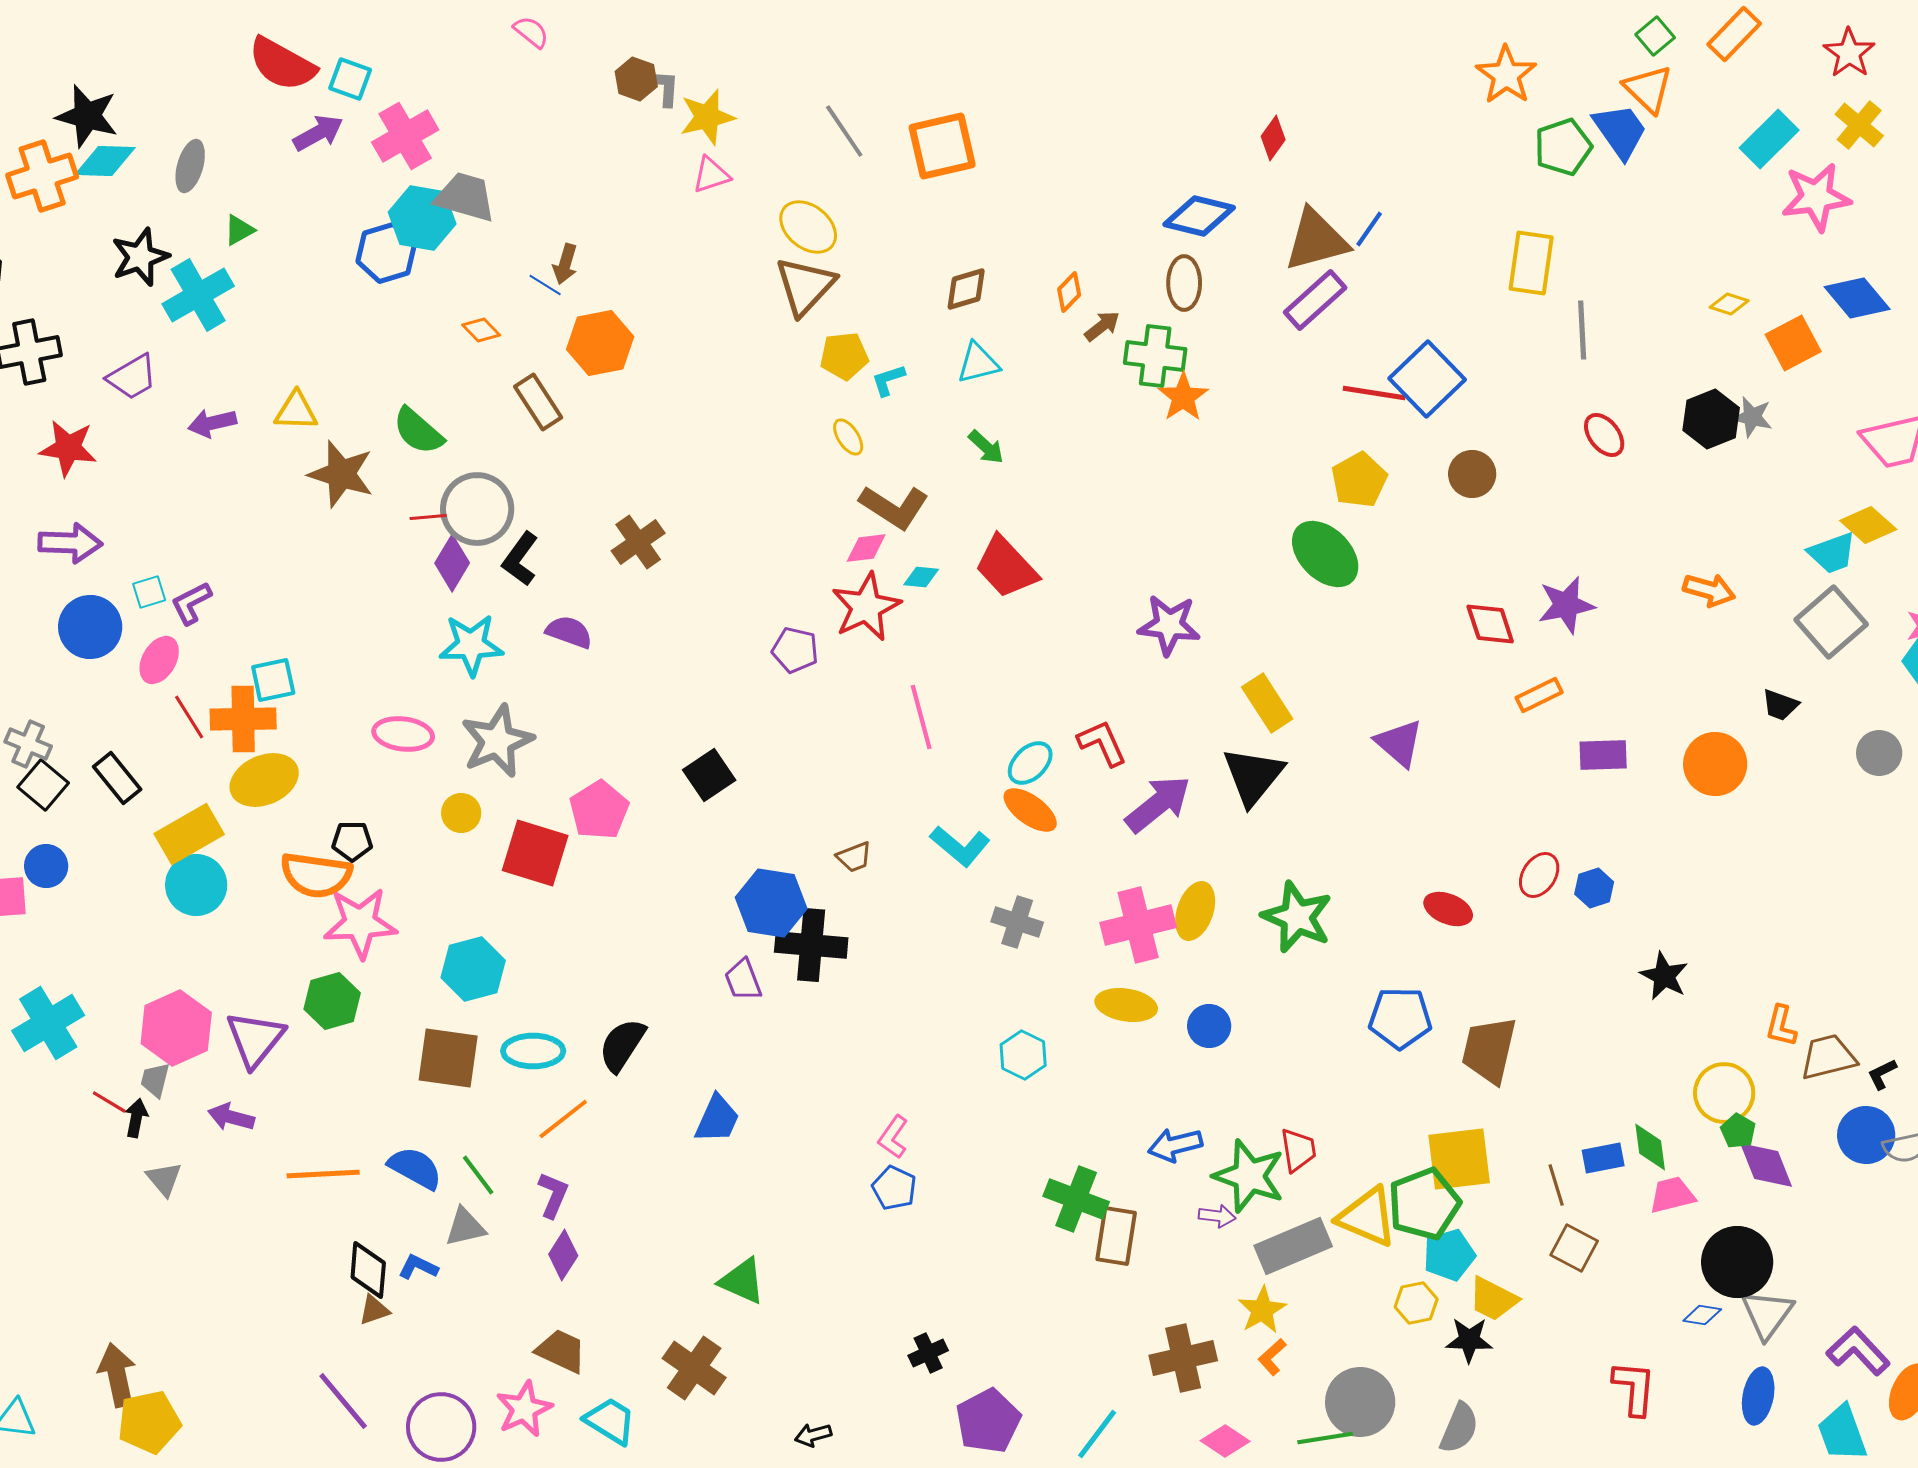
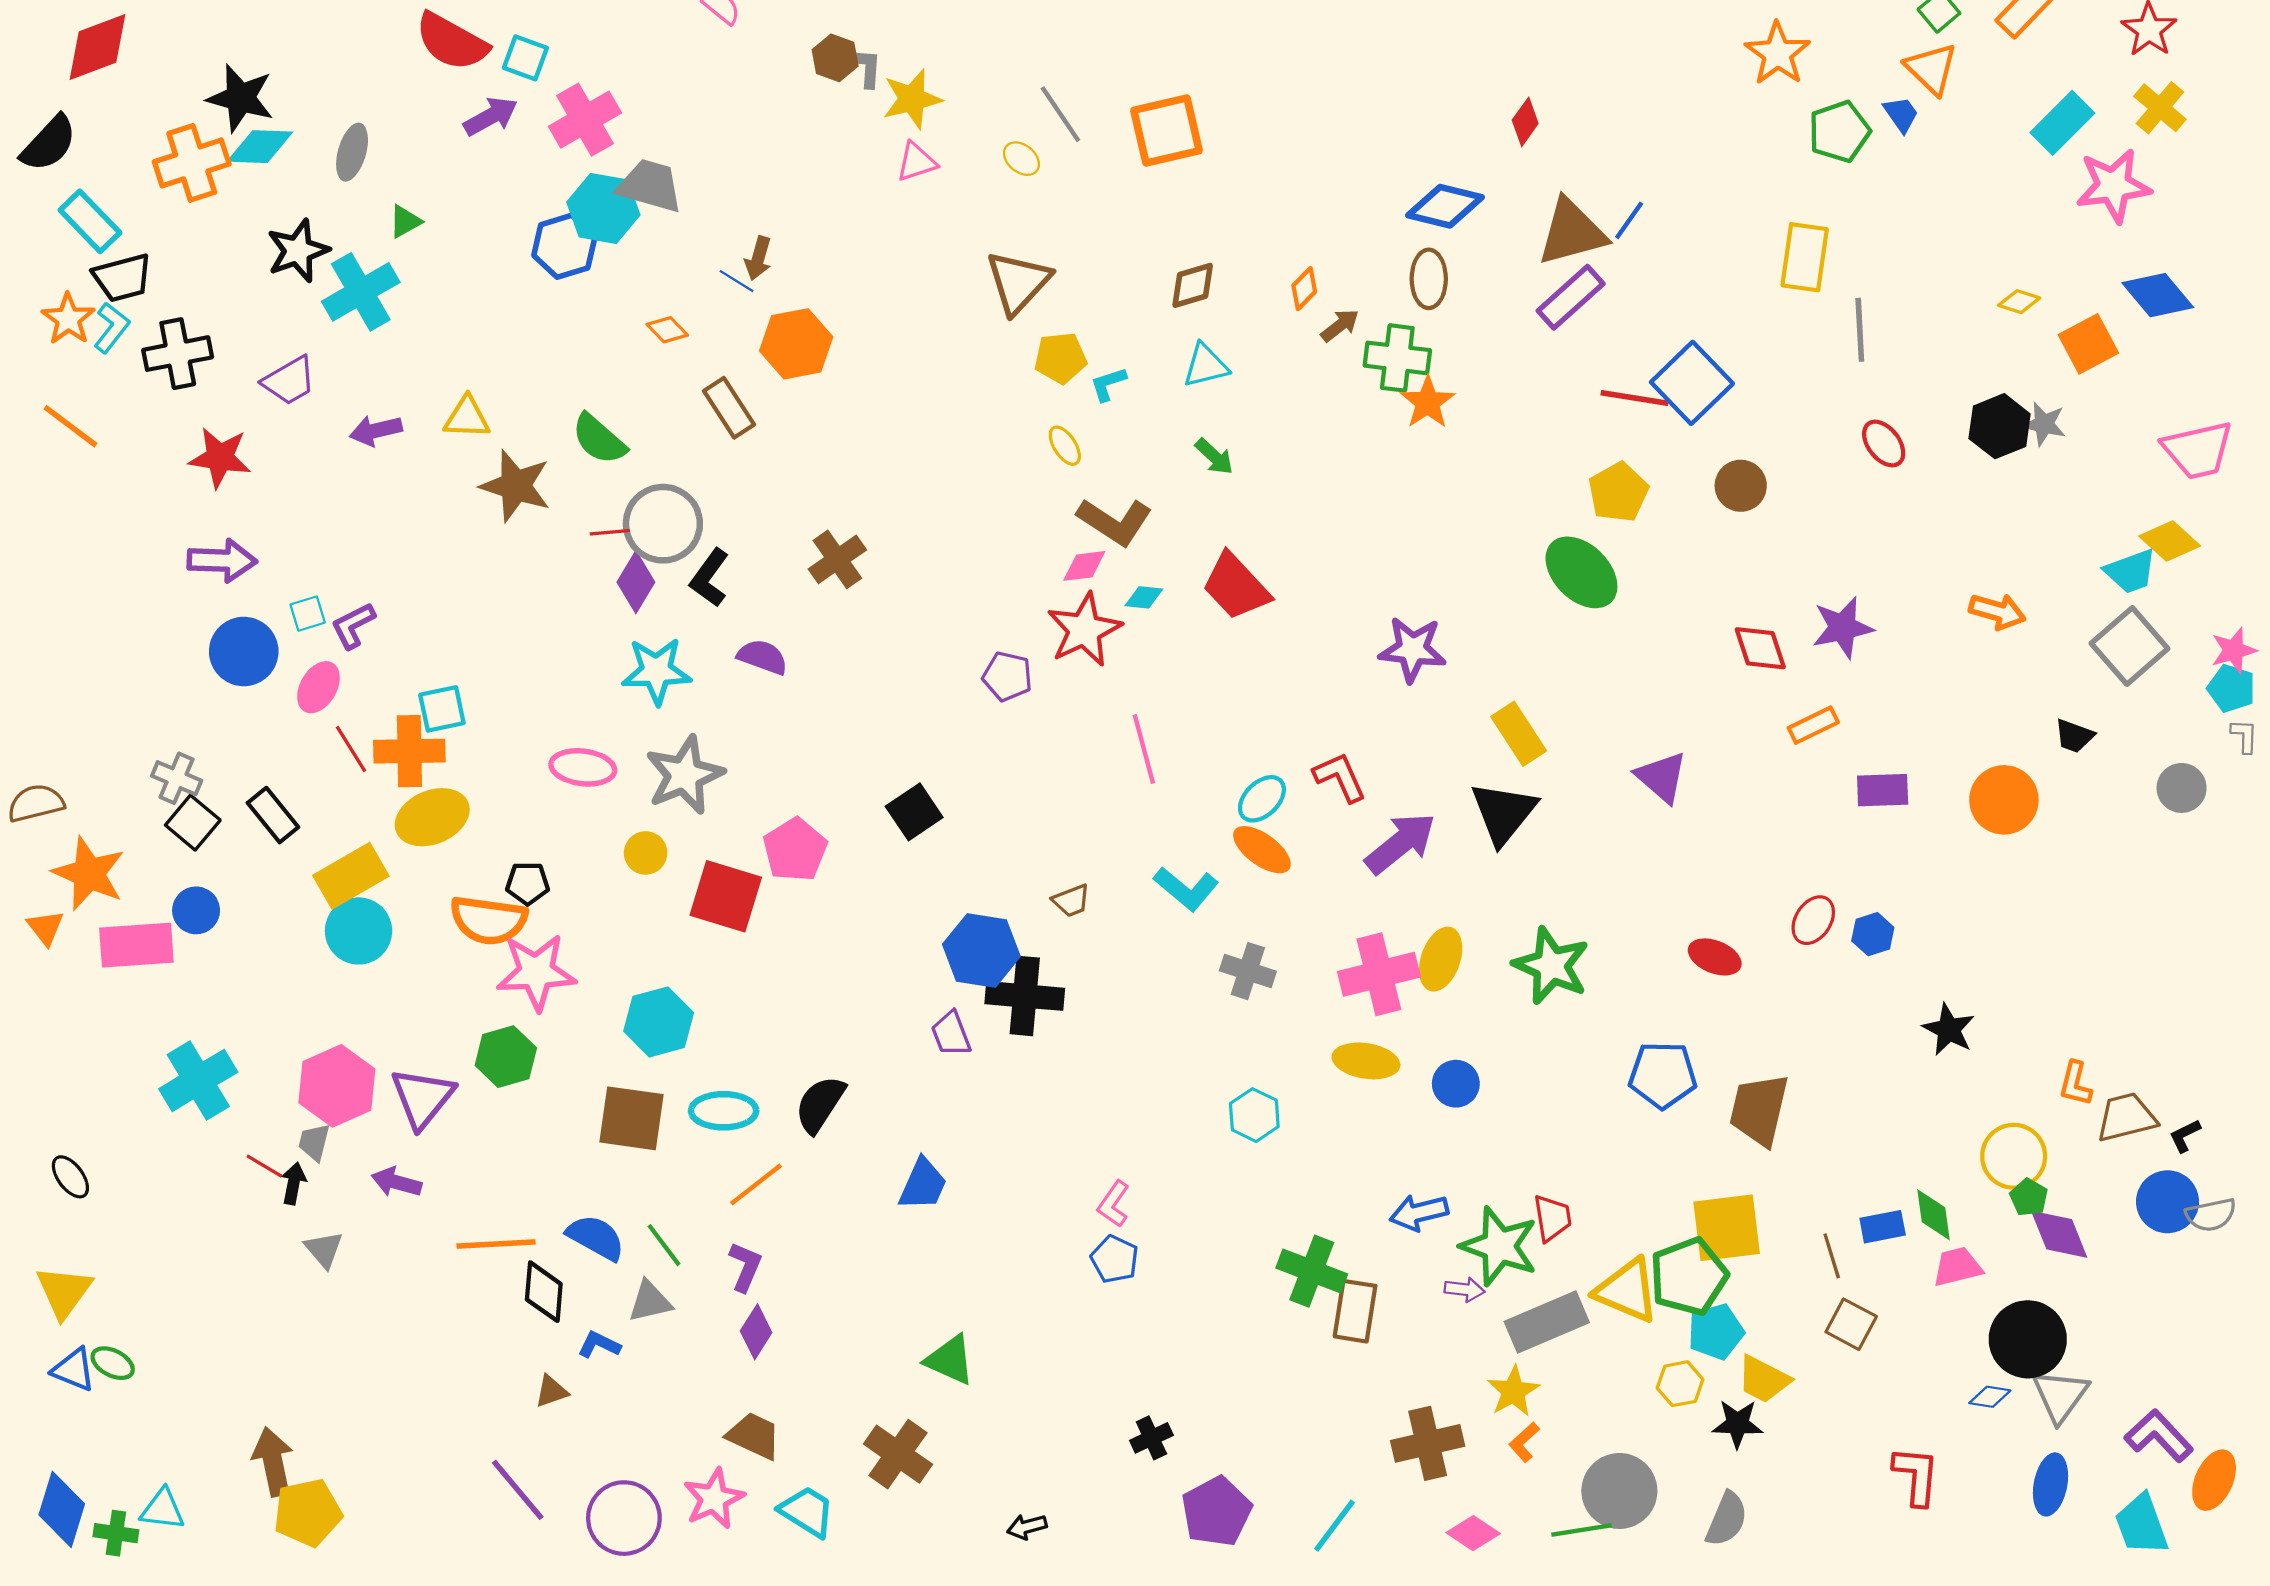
blue trapezoid: (1620, 131) -> (1901, 114), size x0.6
yellow ellipse: (808, 227) -> (1021, 159), moved, size x0.6
black diamond: (368, 1270) -> (544, 1292), moved

